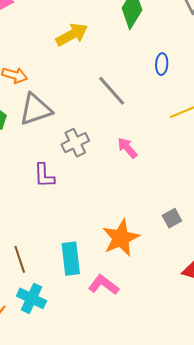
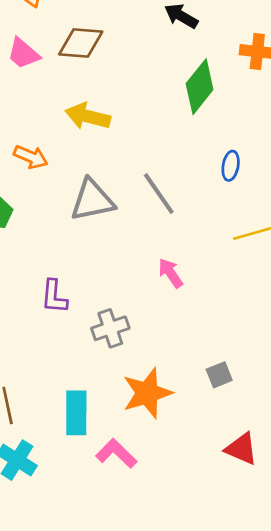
yellow arrow: (72, 35) -> (88, 116), moved, turned -144
gray triangle: (35, 109) -> (92, 200), moved
gray cross: (75, 143) -> (110, 328), moved

